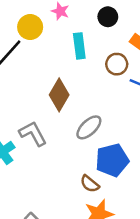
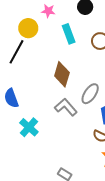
gray L-shape: (33, 134) -> (66, 107), moved

